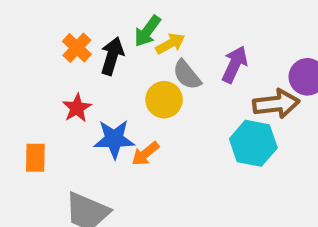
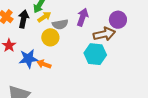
yellow arrow: (170, 44) -> (44, 17), moved
gray semicircle: (187, 75) -> (60, 24), turned -56
orange arrow: (145, 154) -> (44, 64), turned 64

